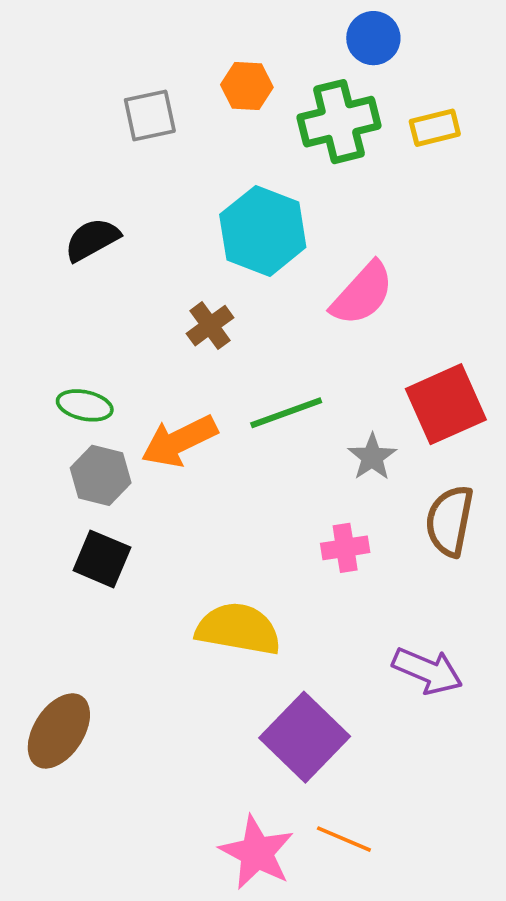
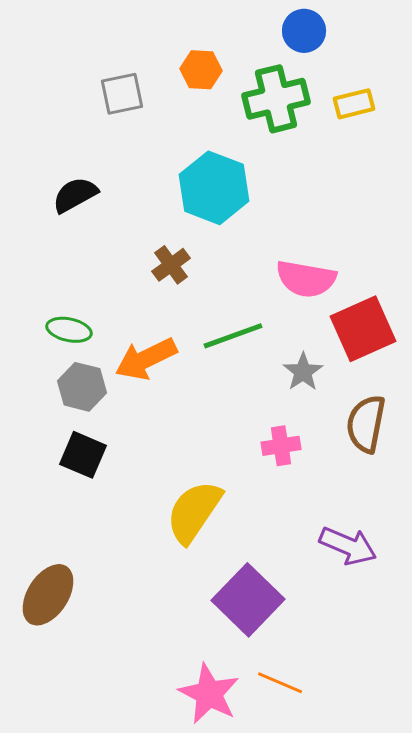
pink semicircle: (362, 294) -> (306, 279), moved, turned 58
yellow semicircle: (238, 629) -> (194, 512), turned -66

